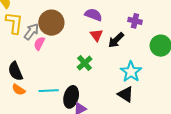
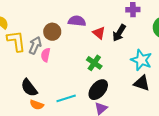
purple semicircle: (93, 15) -> (77, 21), moved
brown circle: (51, 23) -> (52, 32), size x0.7
black ellipse: (71, 97) -> (98, 90), moved, turned 40

